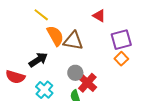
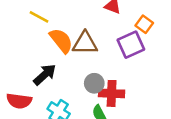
purple square: (121, 40) -> (131, 45), moved
orange square: (121, 59) -> (144, 24), moved
red cross: (87, 83) -> (112, 93), turned -30

